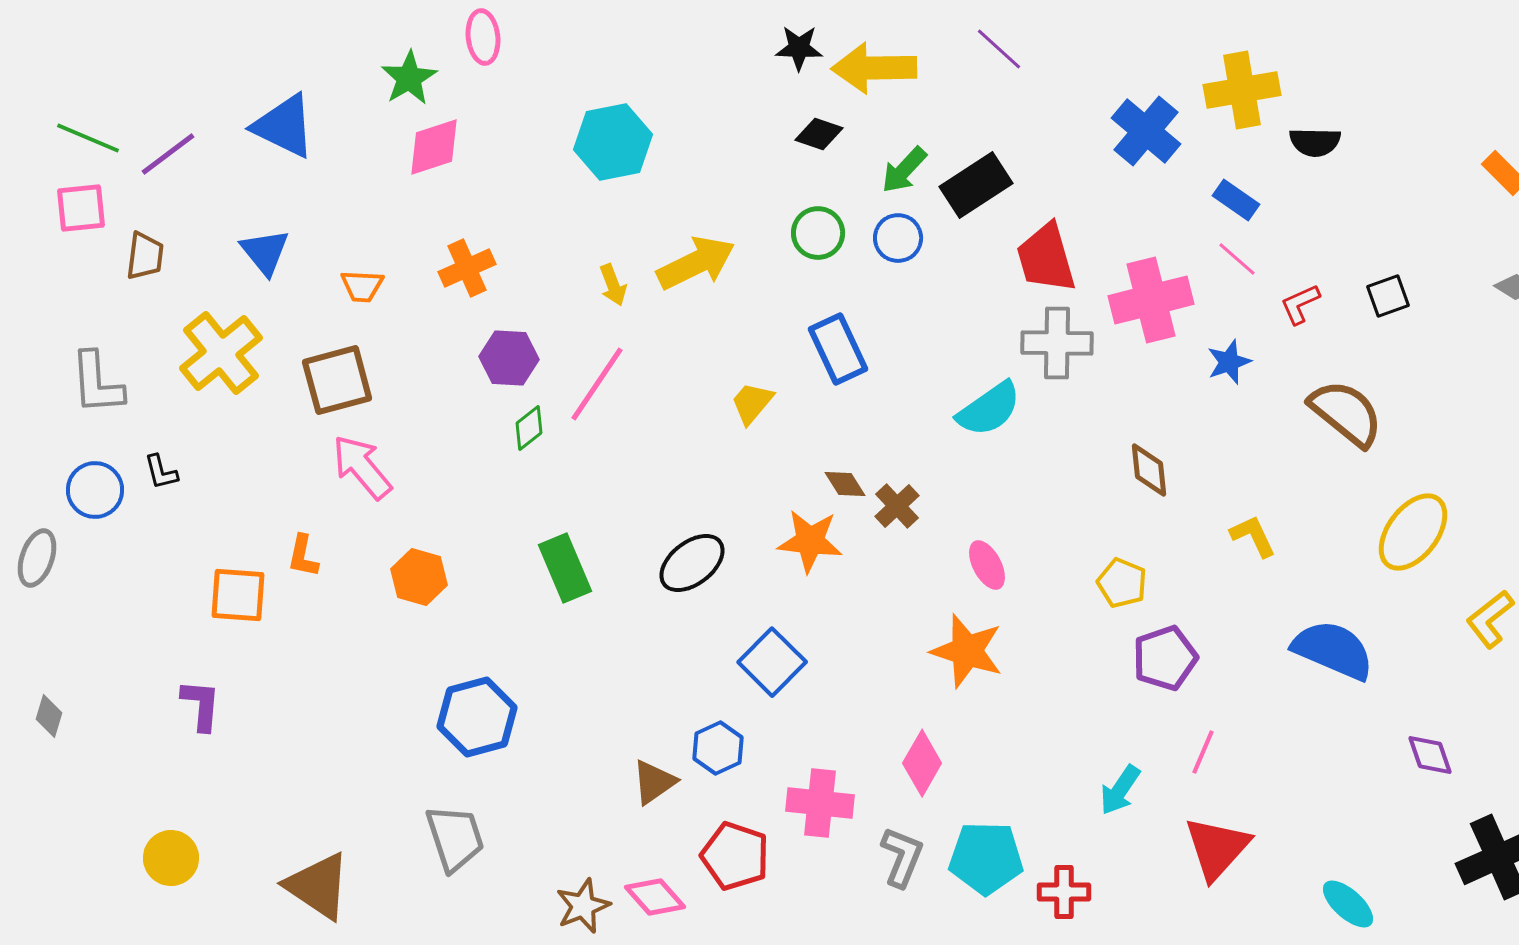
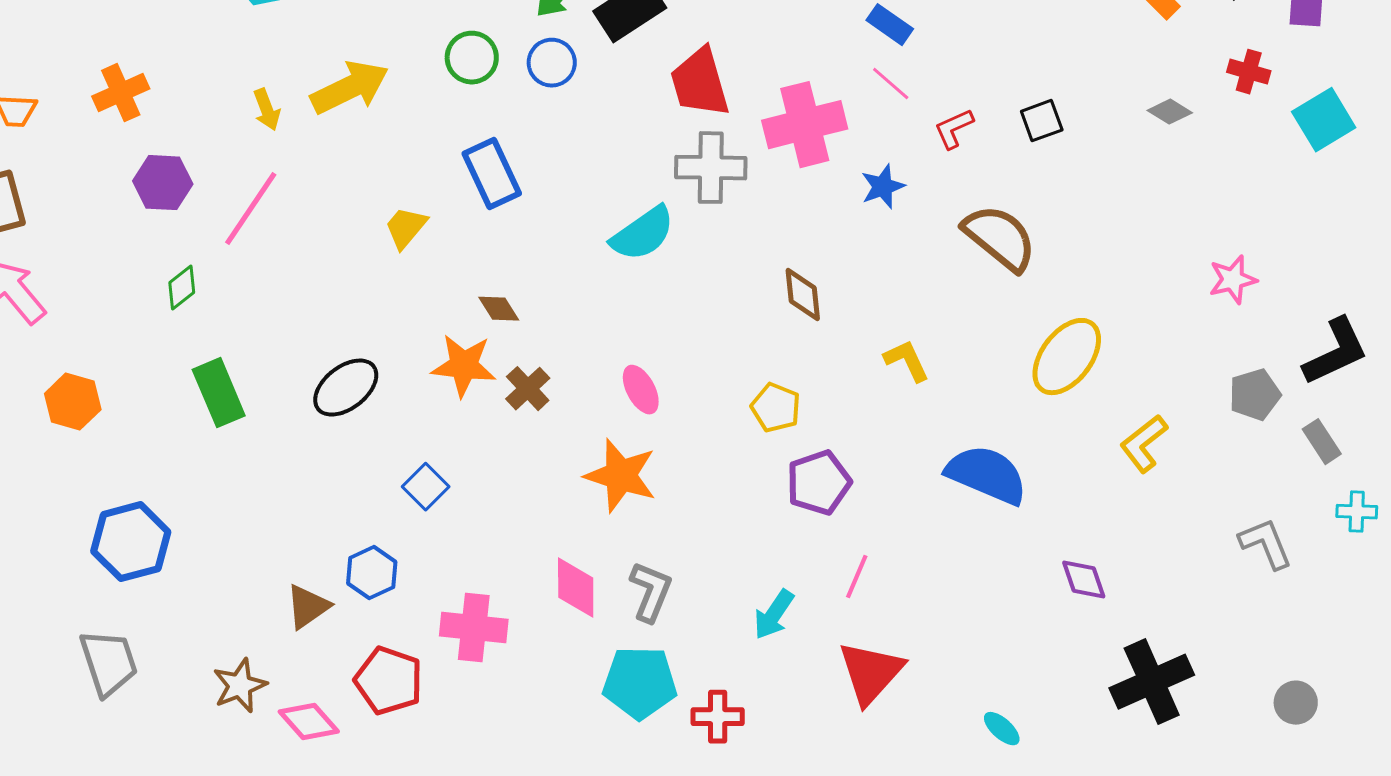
green diamond: (529, 428) -> (182, 288), moved
brown cross: (897, 506) -> (528, 389), moved
blue square: (772, 662) -> (426, 487), size x0.7
pink diamond: (922, 763) -> (576, 588), turned -30
gray L-shape: (902, 857) -> (651, 592), moved
cyan ellipse: (1348, 904) -> (1002, 729), size x0.7
brown star: (583, 906) -> (240, 686), moved

